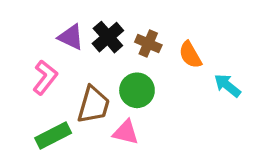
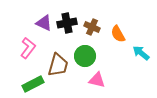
black cross: (108, 37) -> (67, 23), turned 30
pink triangle: (126, 132) -> (97, 80), moved

